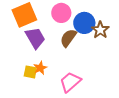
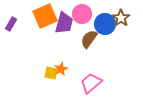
brown star: (100, 30) -> (121, 18), moved
purple trapezoid: (35, 38) -> (64, 23), moved, turned 45

